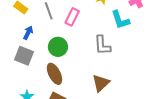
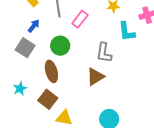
brown triangle: (101, 83) -> (95, 77), moved

